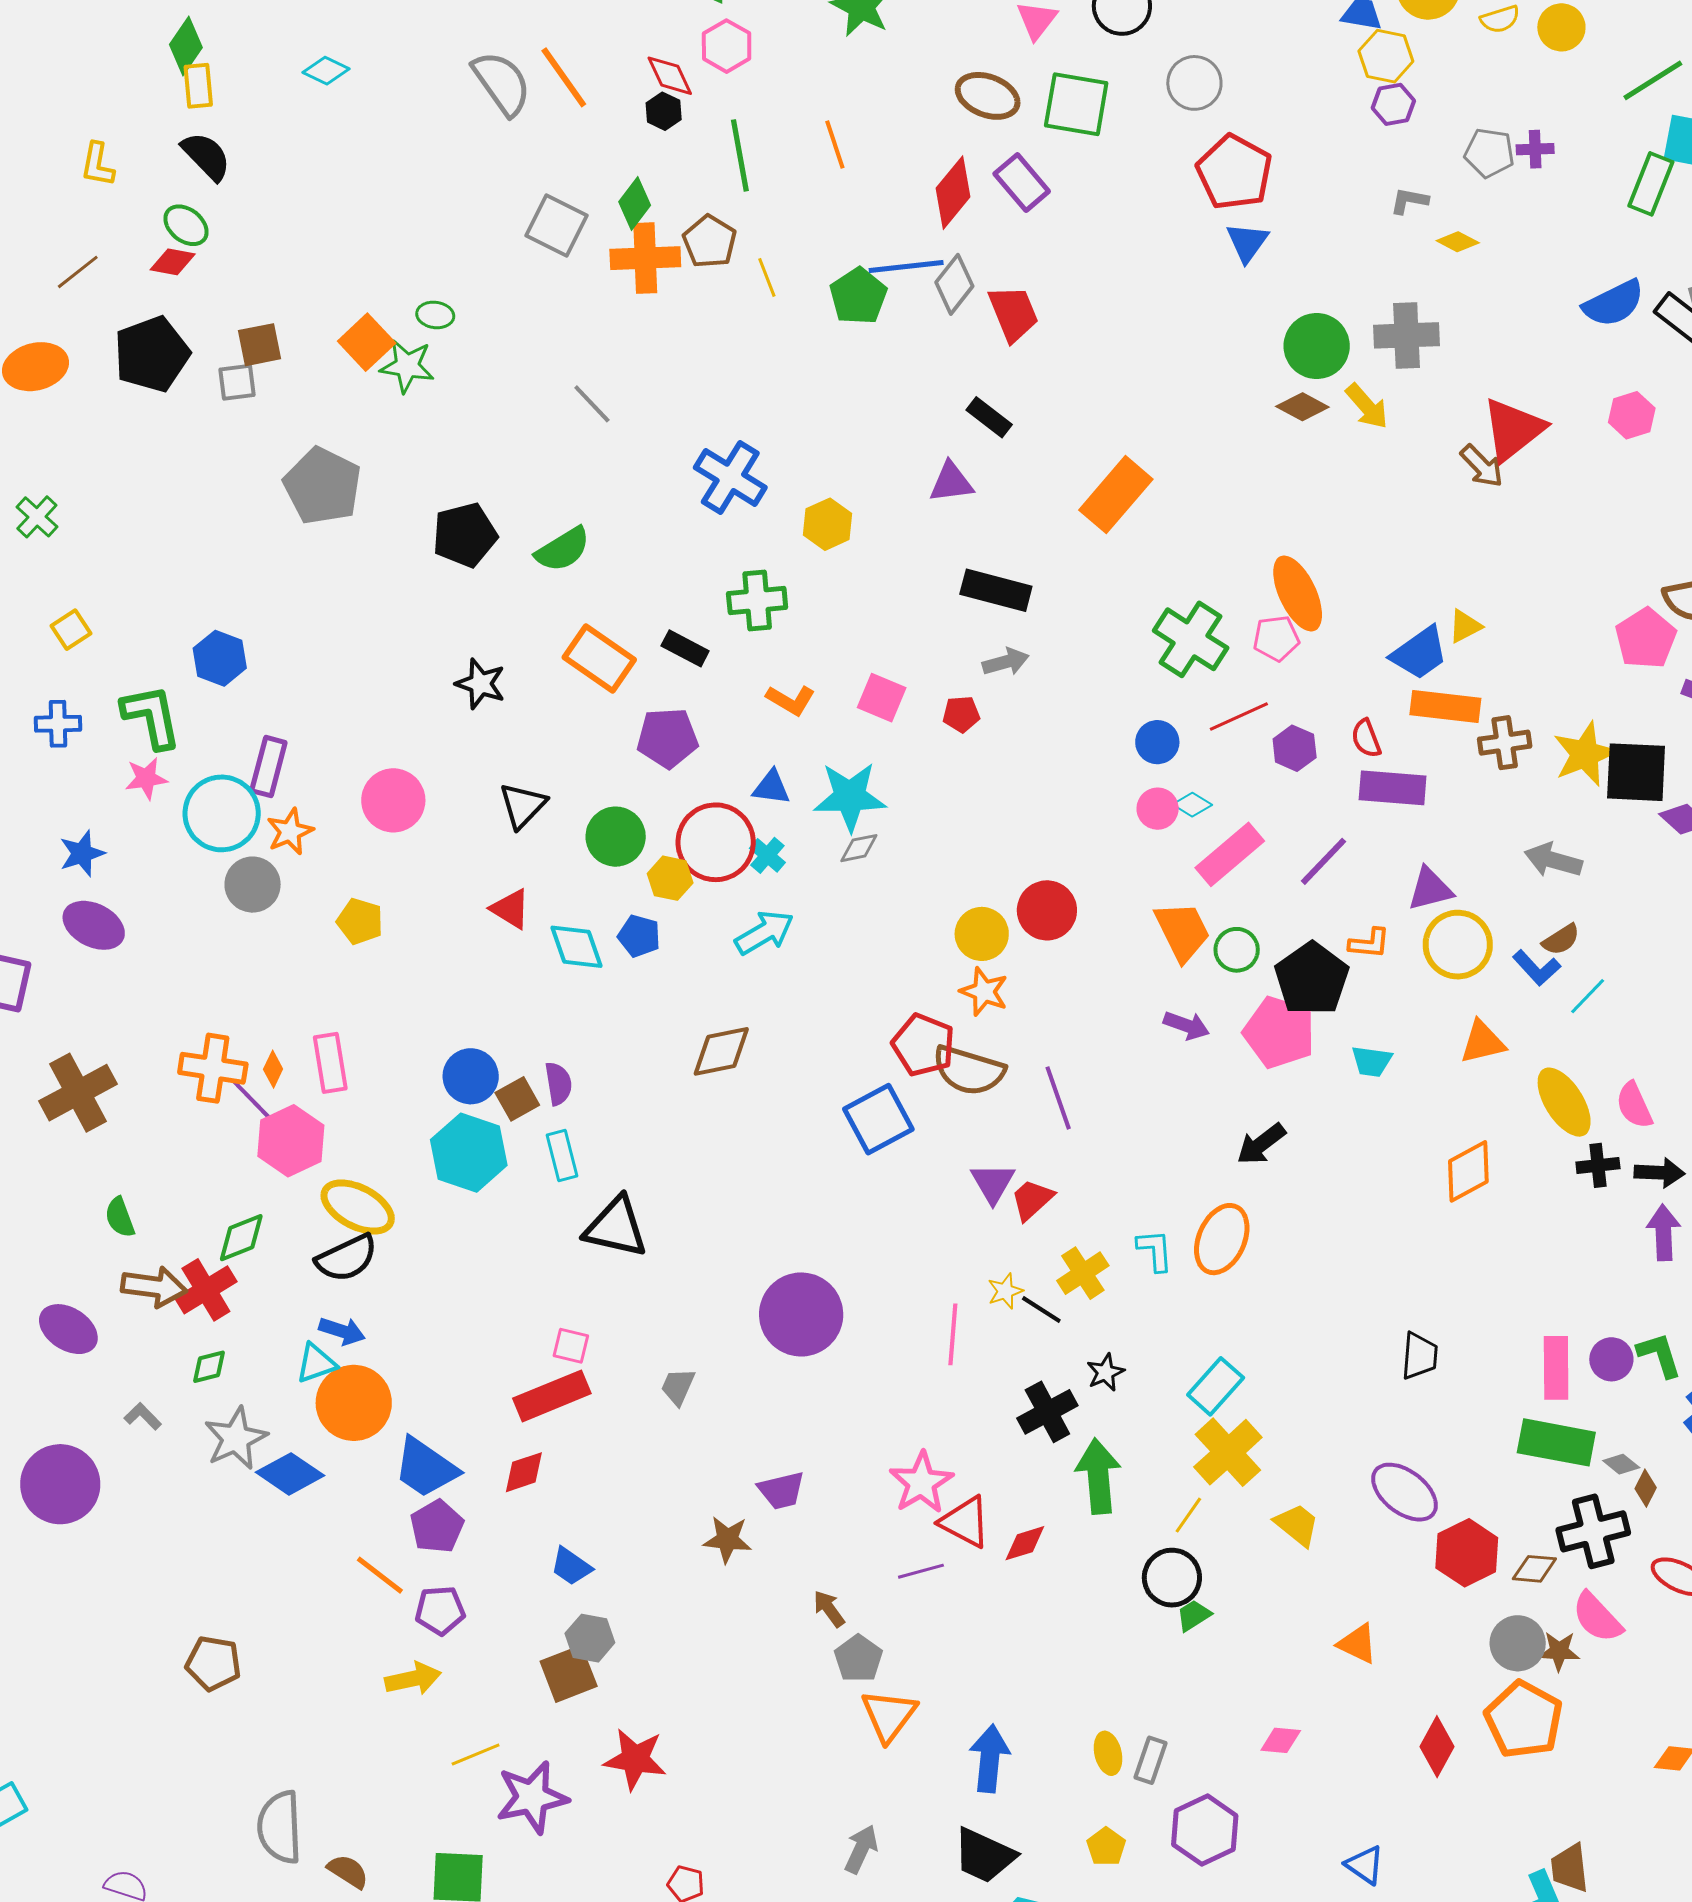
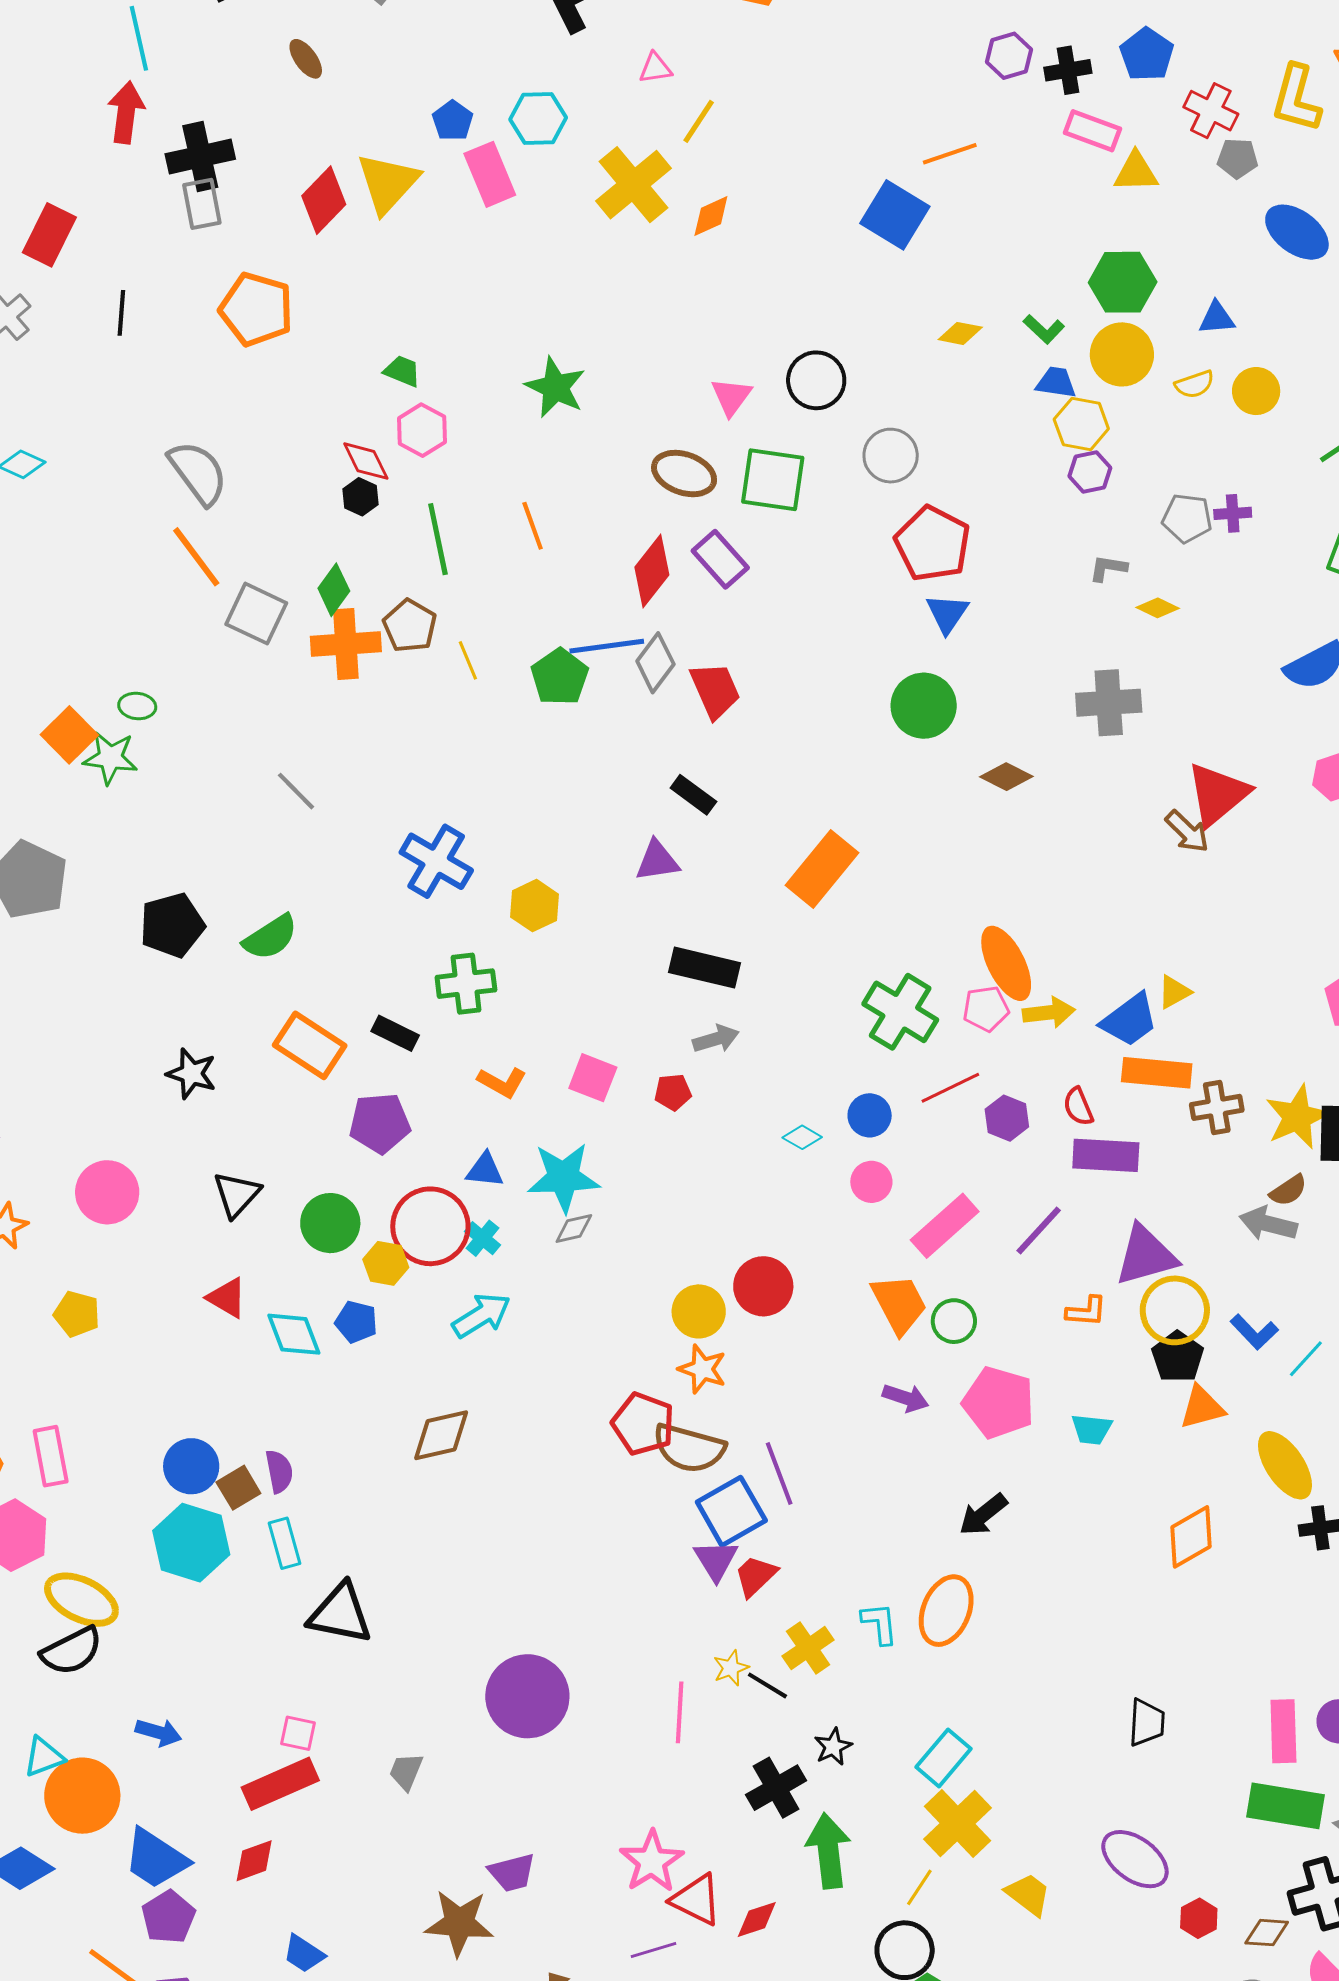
orange line: (564, 77) -> (196, 557), moved
green circle: (1317, 346) -> (924, 706), moved
yellow arrow: (1367, 406) -> (1049, 1013), moved, turned -54
cyan diamond: (1192, 805) -> (802, 1137), moved
purple triangle: (1430, 889) -> (1146, 1256), size x1.4
brown semicircle: (1561, 940) -> (1288, 1190), moved
black pentagon: (1312, 979) -> (1178, 1357), moved, size x0.7
blue square: (878, 1119) -> (731, 1511), moved
blue arrow: (342, 1331) -> (158, 1732), moved
brown star: (727, 1539) -> (459, 1923), size x1.4
red hexagon: (1467, 1553) -> (1199, 1918), size x0.6

